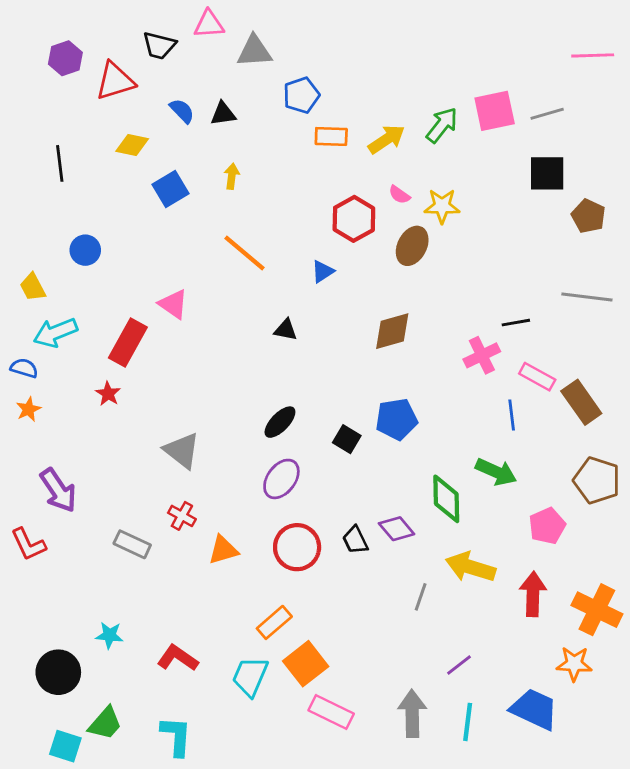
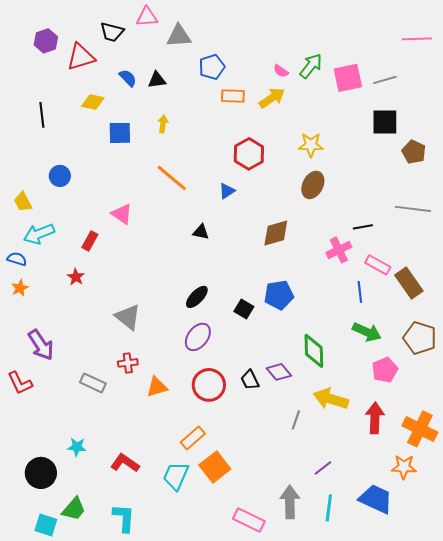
green arrow: (442, 125) -> (311, 66), moved
blue square: (171, 189) -> (120, 133), turned 30
pink semicircle: (399, 195) -> (281, 71), moved
brown ellipse: (412, 246) -> (313, 185), moved
red rectangle: (128, 343) -> (90, 241), size x0.6
green arrow: (496, 472) -> (367, 332), moved
red cross: (182, 516) -> (128, 363), turned -36
pink rectangle: (331, 712) -> (249, 520), moved

